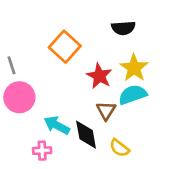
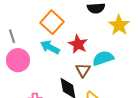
yellow star: (134, 68) -> (119, 25), moved
cyan arrow: (57, 125) -> (50, 47), moved

